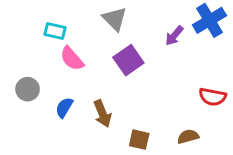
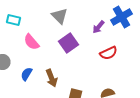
cyan rectangle: (55, 31) -> (14, 20), moved
red semicircle: (213, 97) -> (108, 53), moved, turned -36

